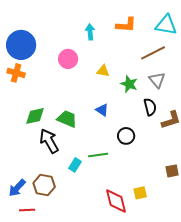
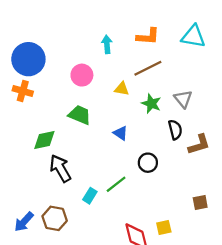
brown line: (153, 53) -> (148, 68), moved
green trapezoid: (67, 119) -> (80, 115), moved
green line: (98, 155) -> (116, 184), turned -30

